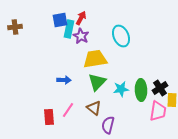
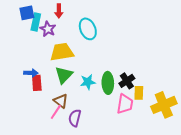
red arrow: (81, 18) -> (59, 11), moved, turned 152
pink line: (68, 110) -> (56, 112), moved
red rectangle: (49, 117) -> (37, 83), moved

